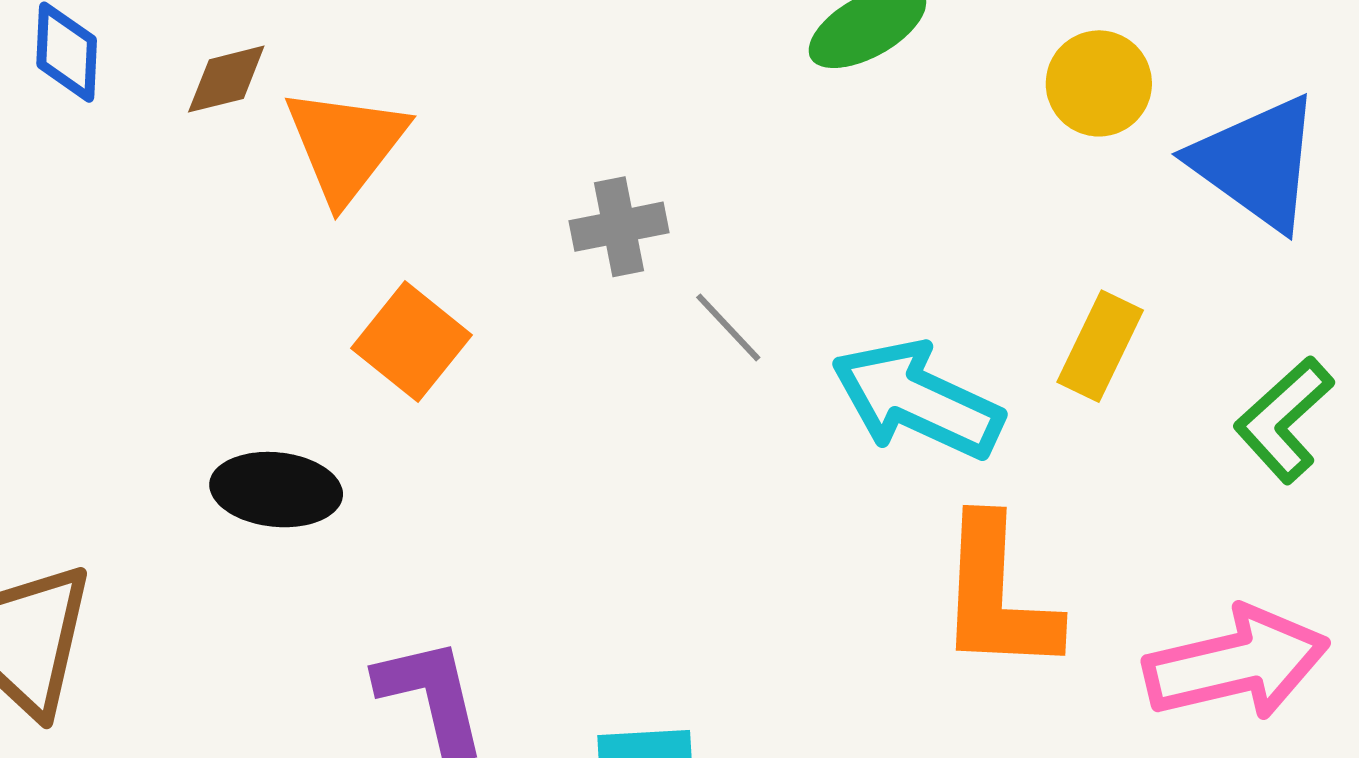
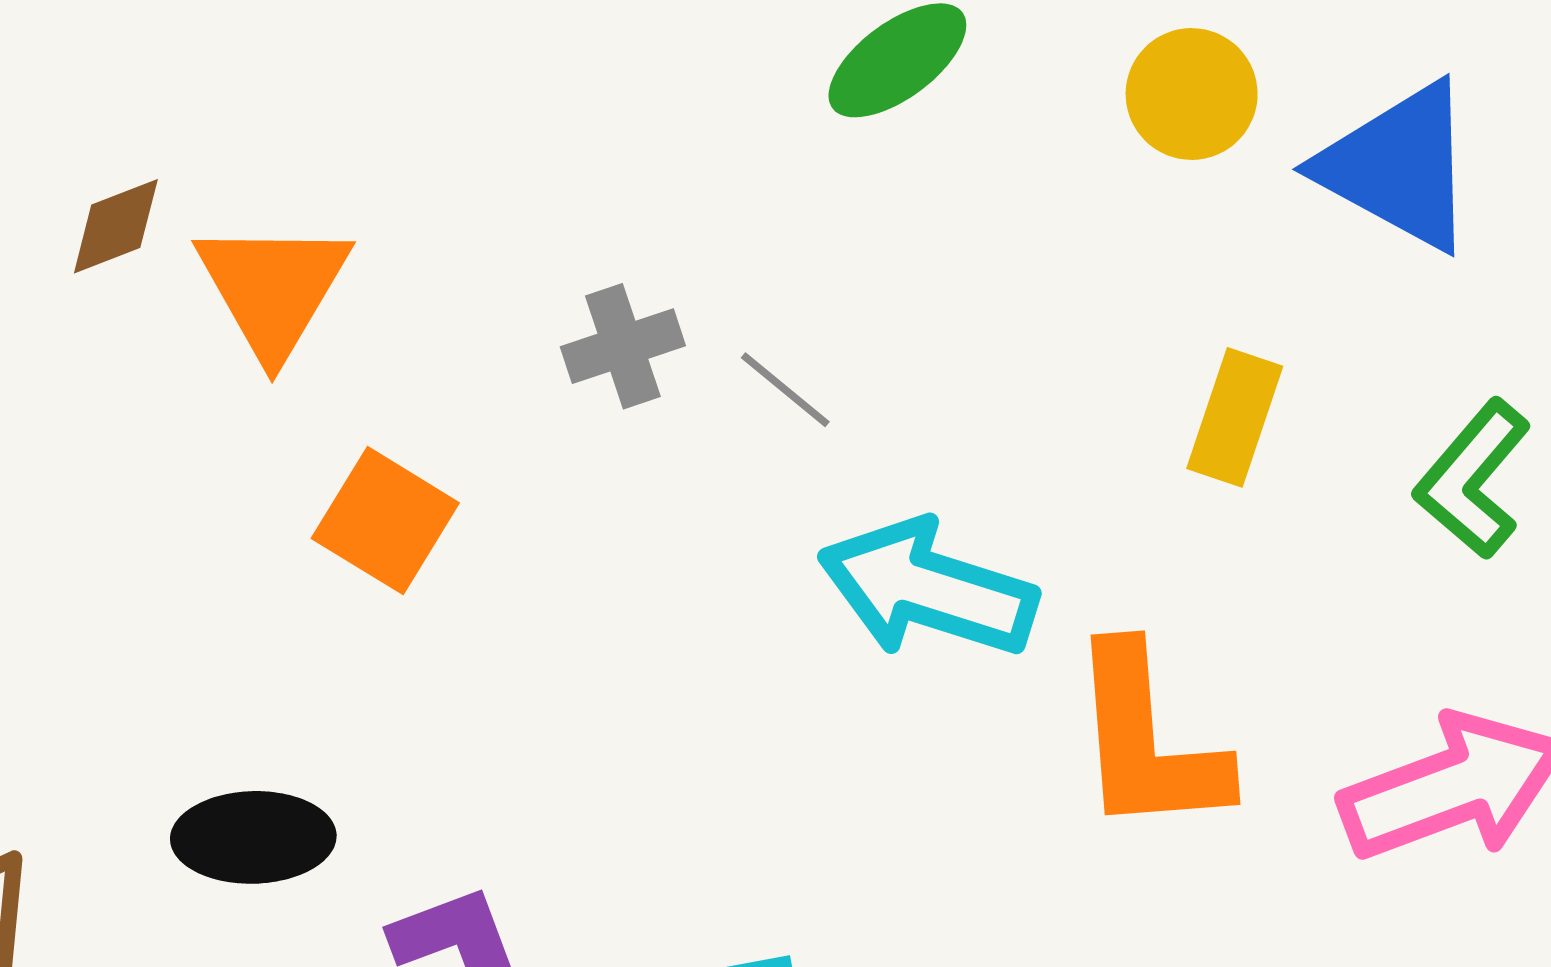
gray line: (728, 327) -> (785, 390), moved
cyan arrow: (917, 400) -> (928, 589), moved
black ellipse: (276, 490) -> (253, 837), moved

